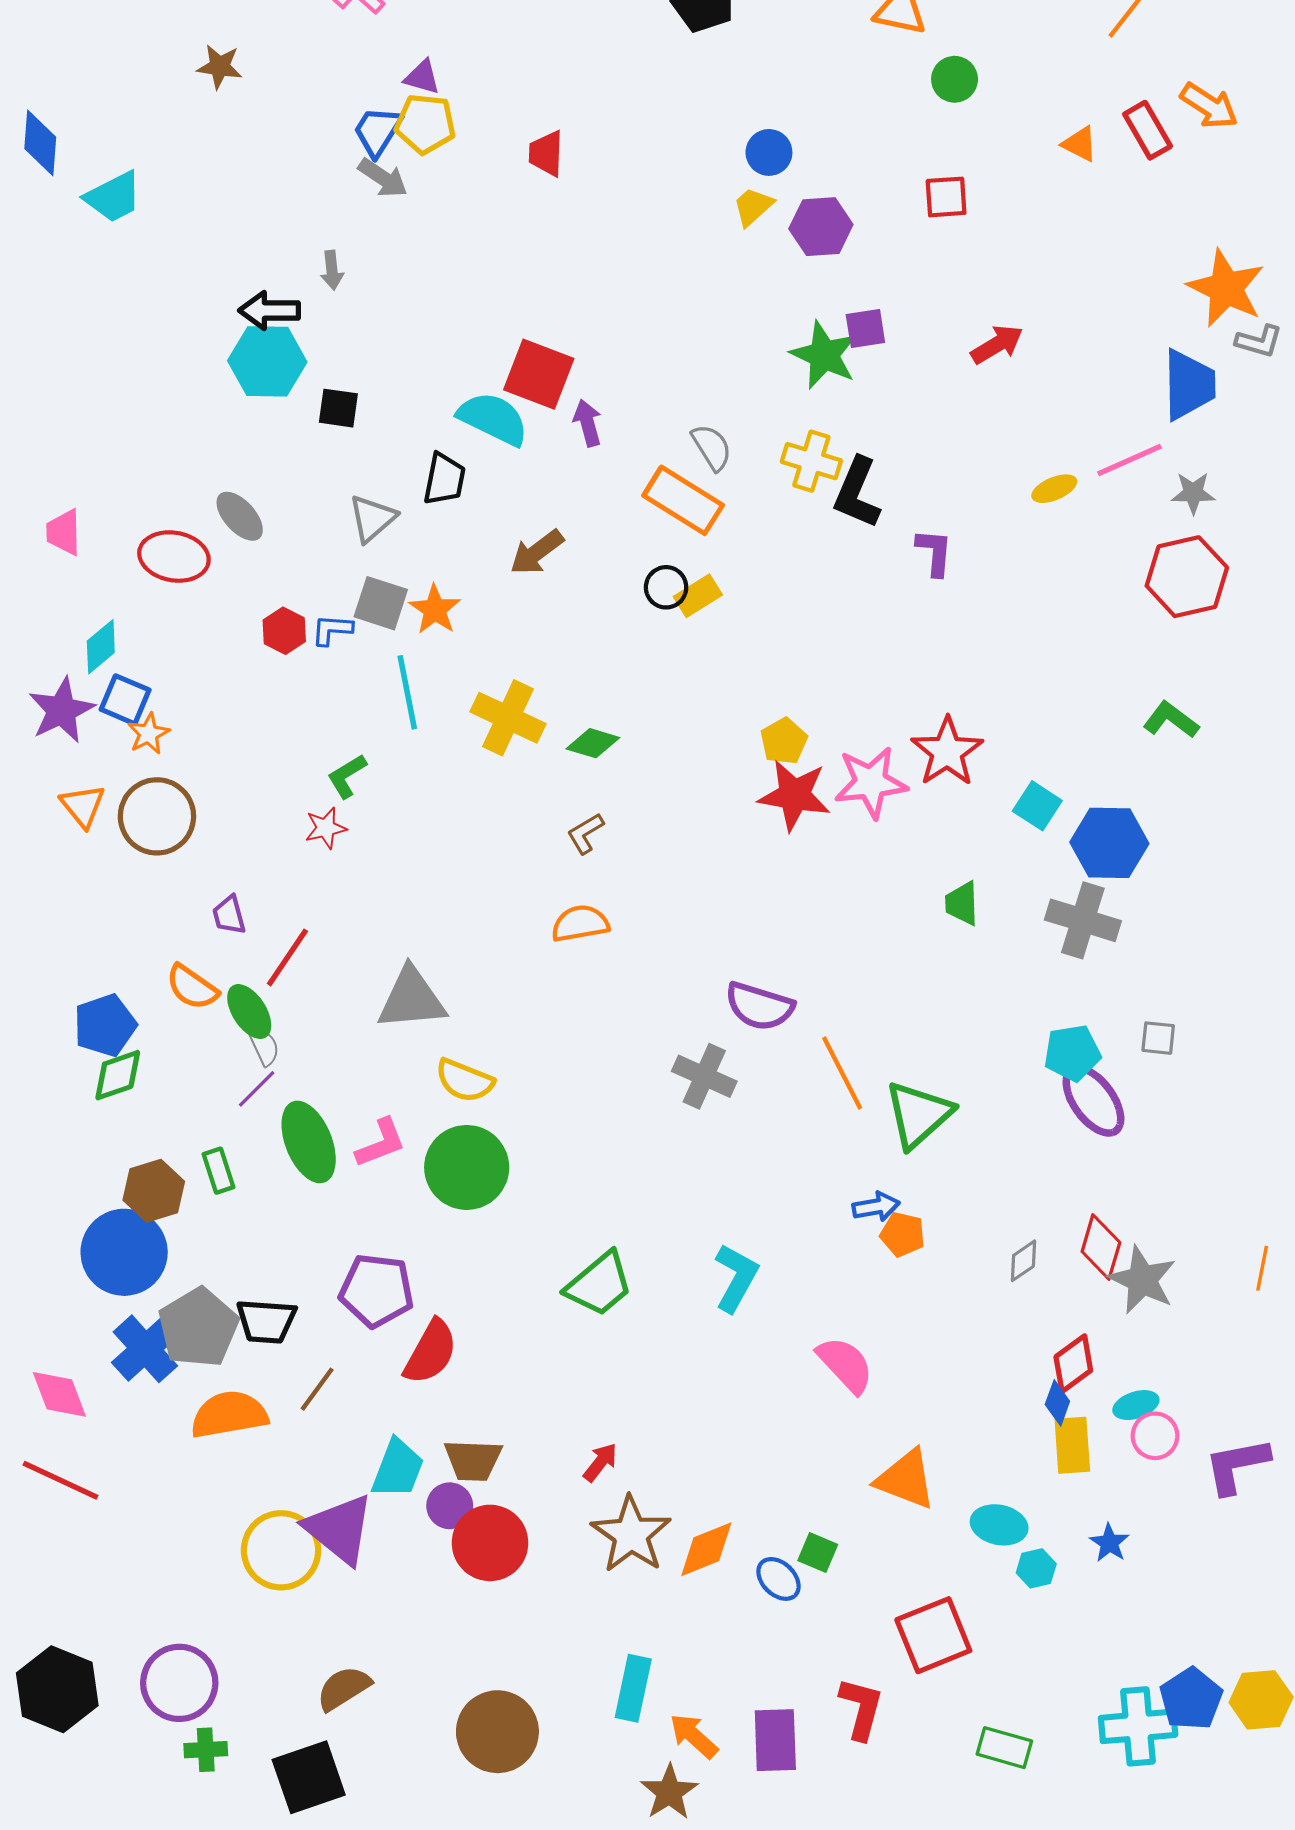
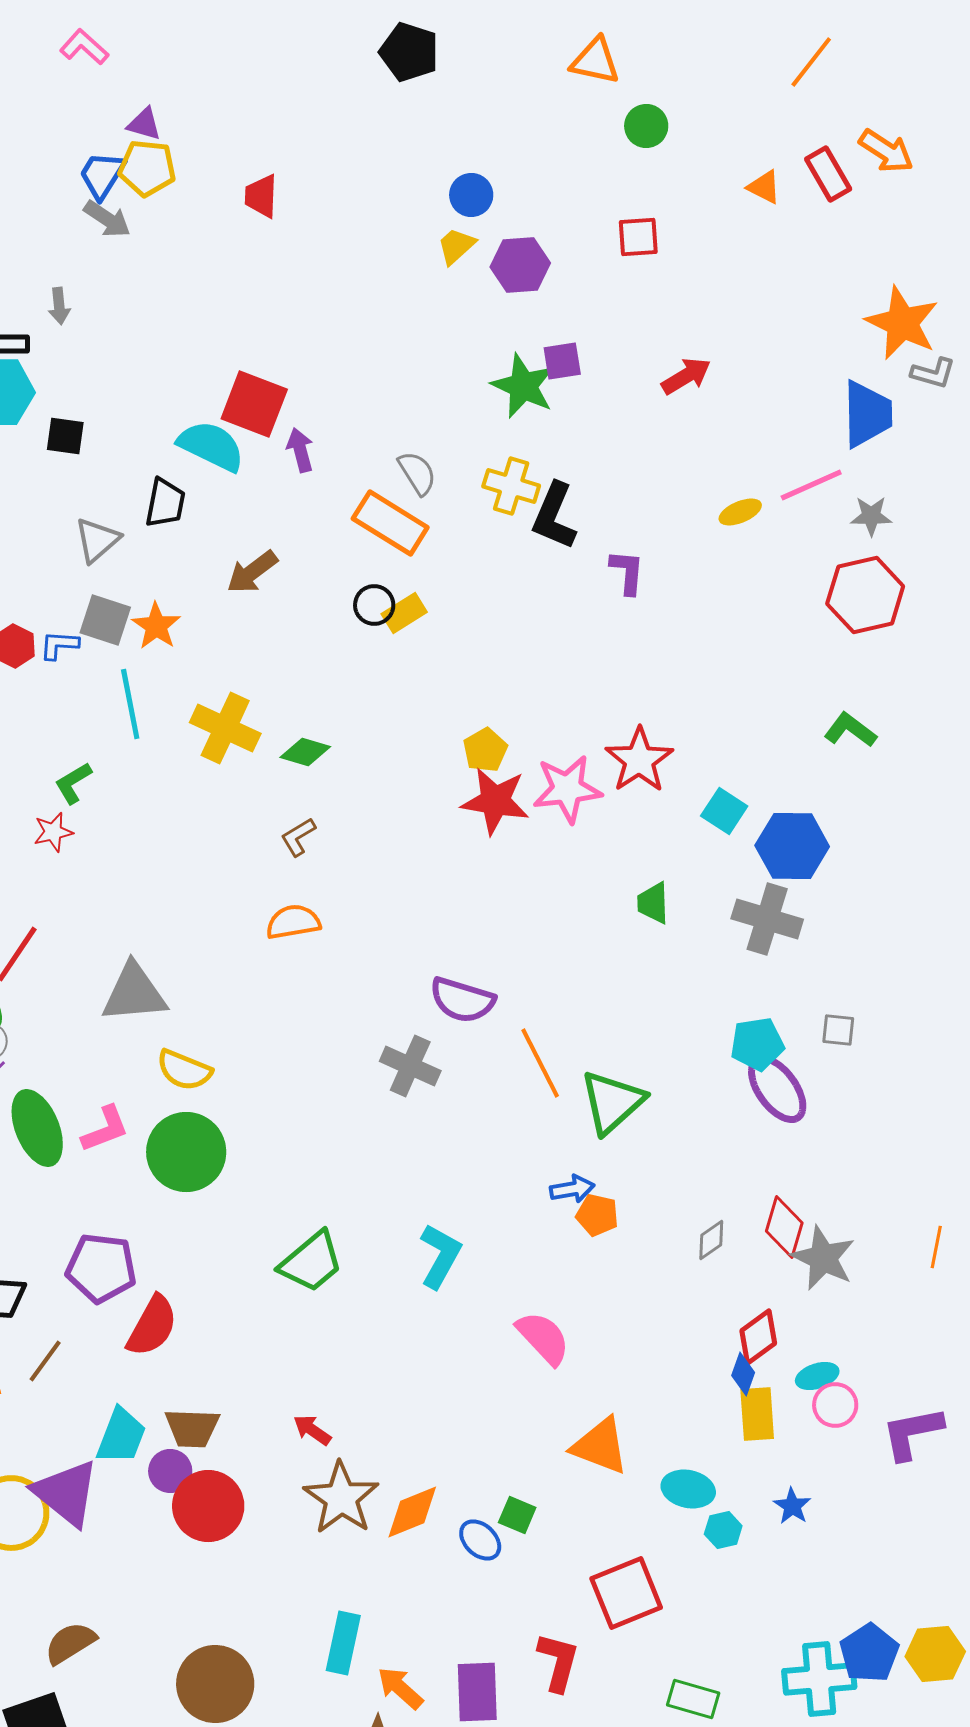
red arrow: (600, 1462) -> (312, 1430), turned -93

